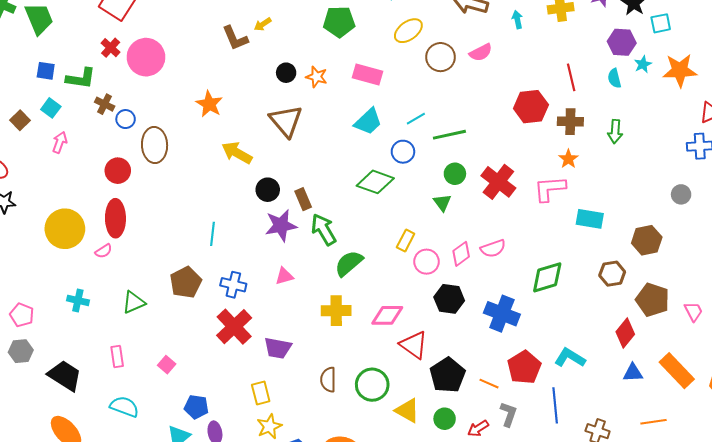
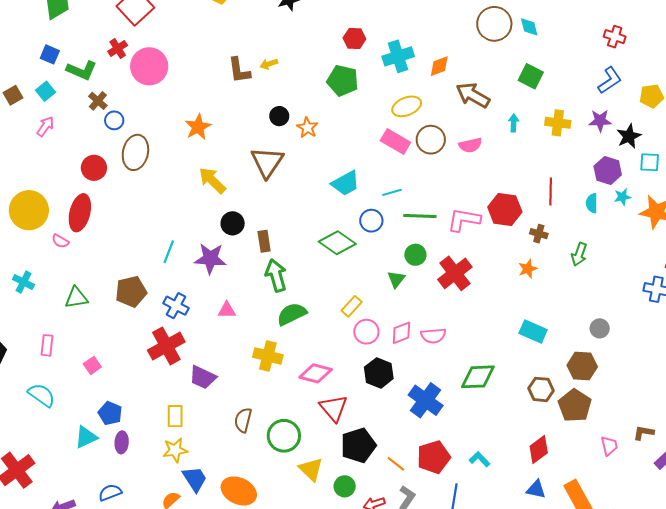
pink rectangle: (367, 74) -> (395, 142), moved
brown cross: (570, 122) -> (539, 234), size x0.7
pink L-shape: (550, 189) -> (464, 220), moved
gray circle: (681, 194) -> (600, 328), moved
purple star: (281, 225) -> (210, 259), moved
pink semicircle: (104, 251) -> (60, 241), turned 48
brown pentagon: (653, 300) -> (575, 405), moved
cyan L-shape: (570, 358) -> (480, 459), size x0.7

